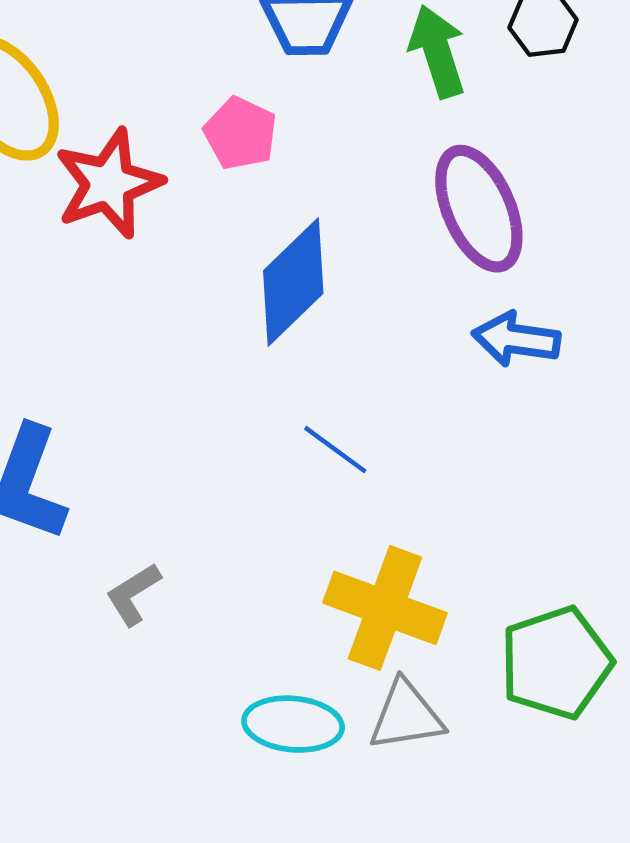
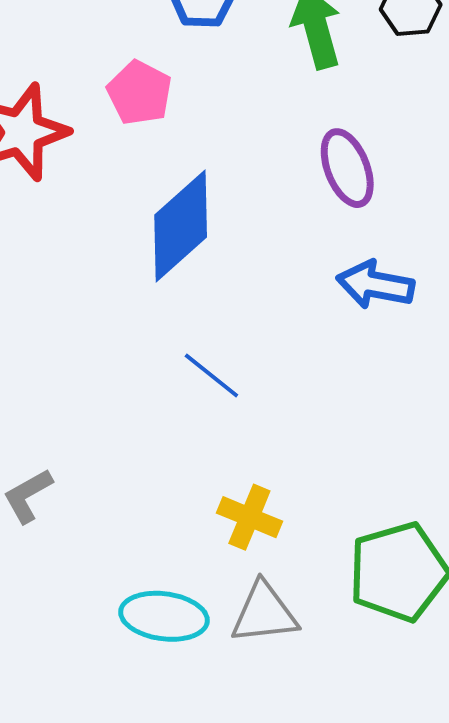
purple ellipse: (479, 209) -> (347, 168), size x0.7
yellow cross: (385, 608) -> (249, 517), size x0.6

